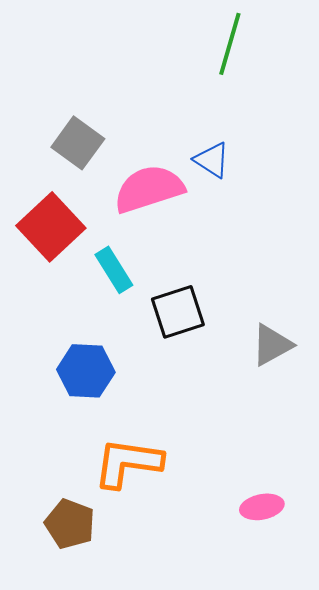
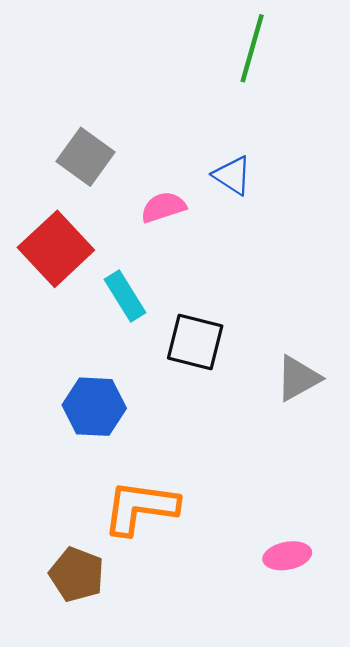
pink semicircle: (149, 189) -> (163, 207), size x0.6
black square: (178, 312) -> (195, 342), turned 32

